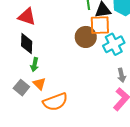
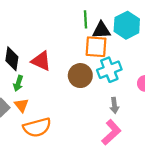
red triangle: (27, 17) -> (41, 61), moved
brown circle: (86, 37) -> (80, 76), moved

